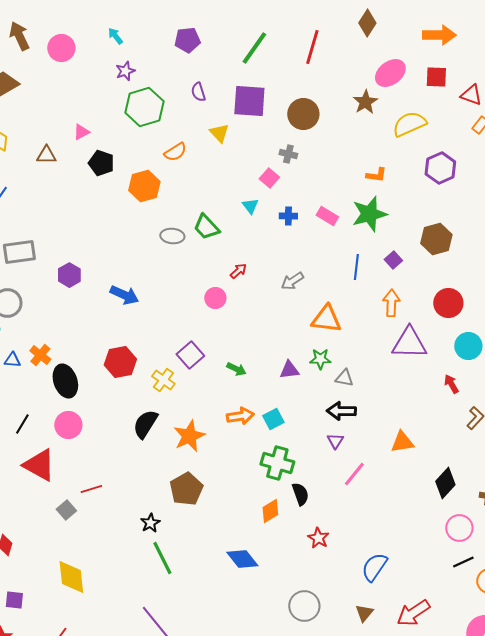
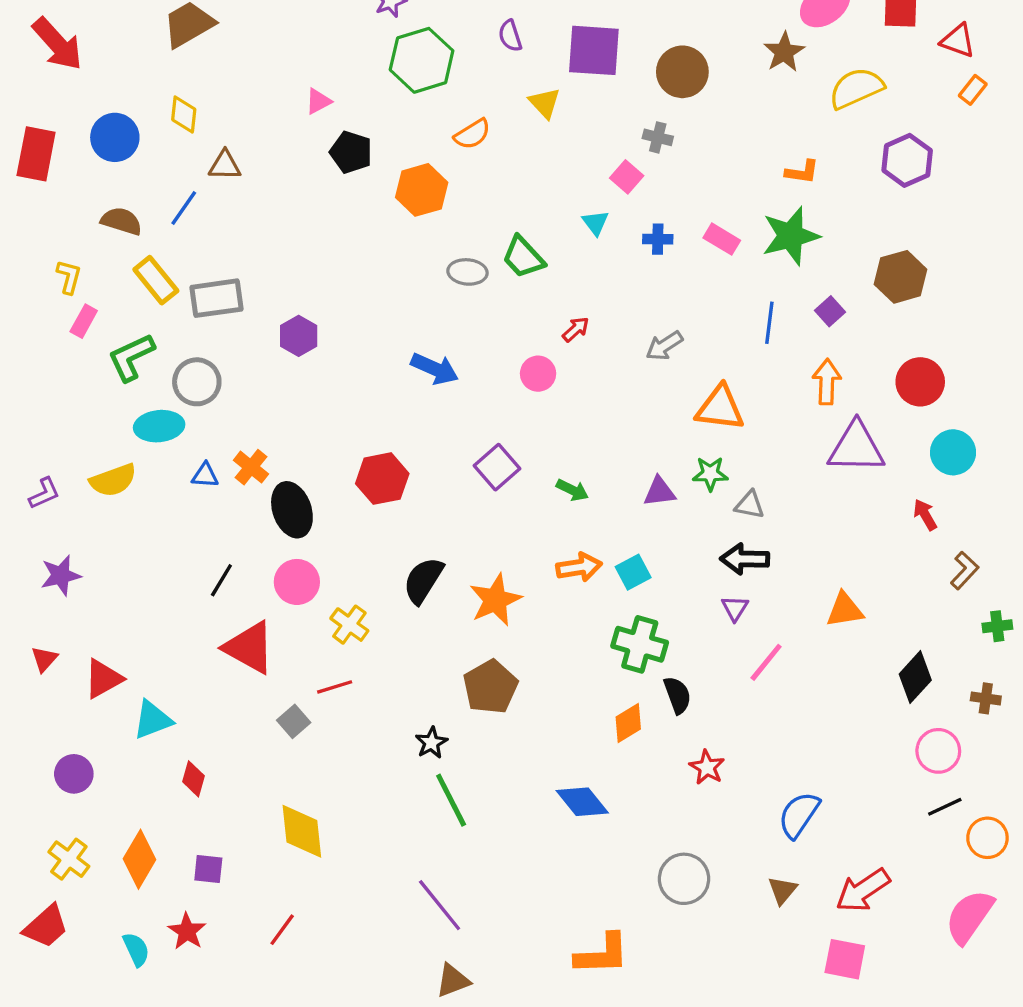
brown triangle: (46, 155) -> (225, 165), moved
blue arrow: (124, 295) -> (435, 369), moved
yellow cross: (163, 380) -> (349, 625), moved

